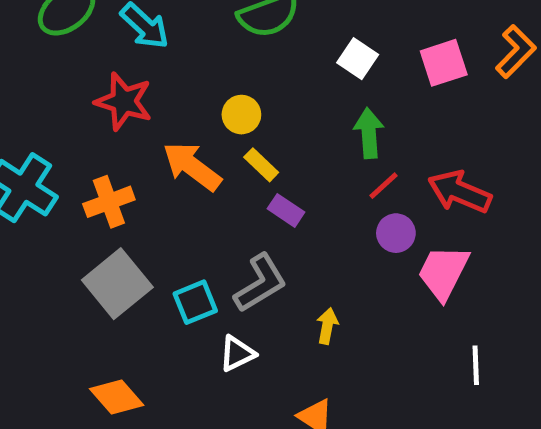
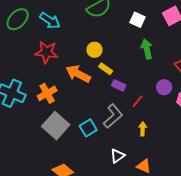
red line: (383, 186) -> (138, 101), moved
white triangle: (237, 354) -> (117, 156), moved

